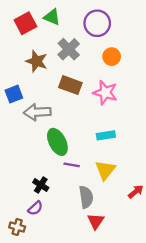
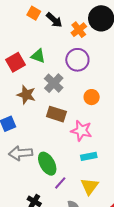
orange circle: (112, 57) -> (92, 97), moved
pink star: (105, 93) -> (81, 131), moved
gray arrow: (37, 112) -> (21, 153), moved
purple line: (72, 165) -> (60, 183), turned -56

